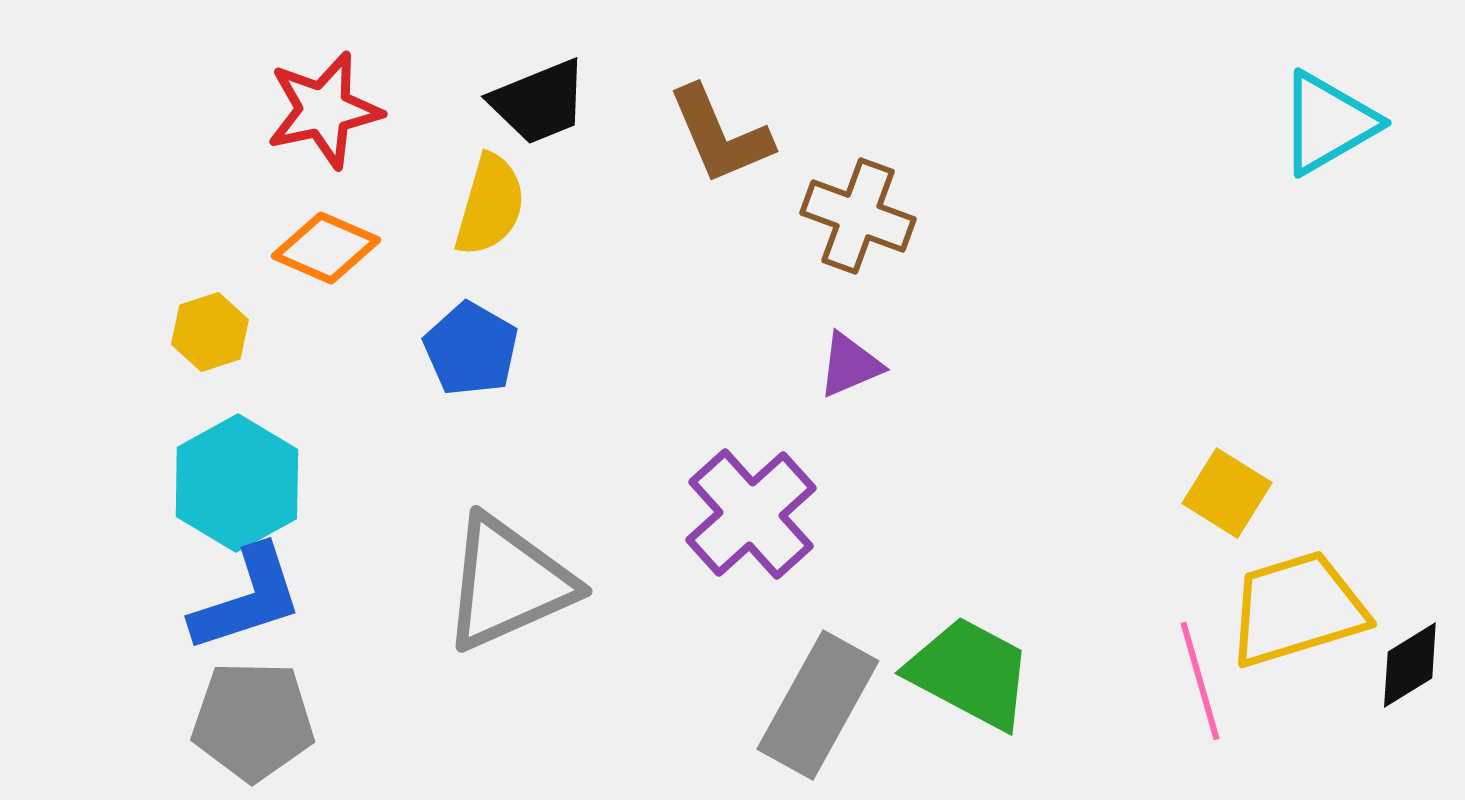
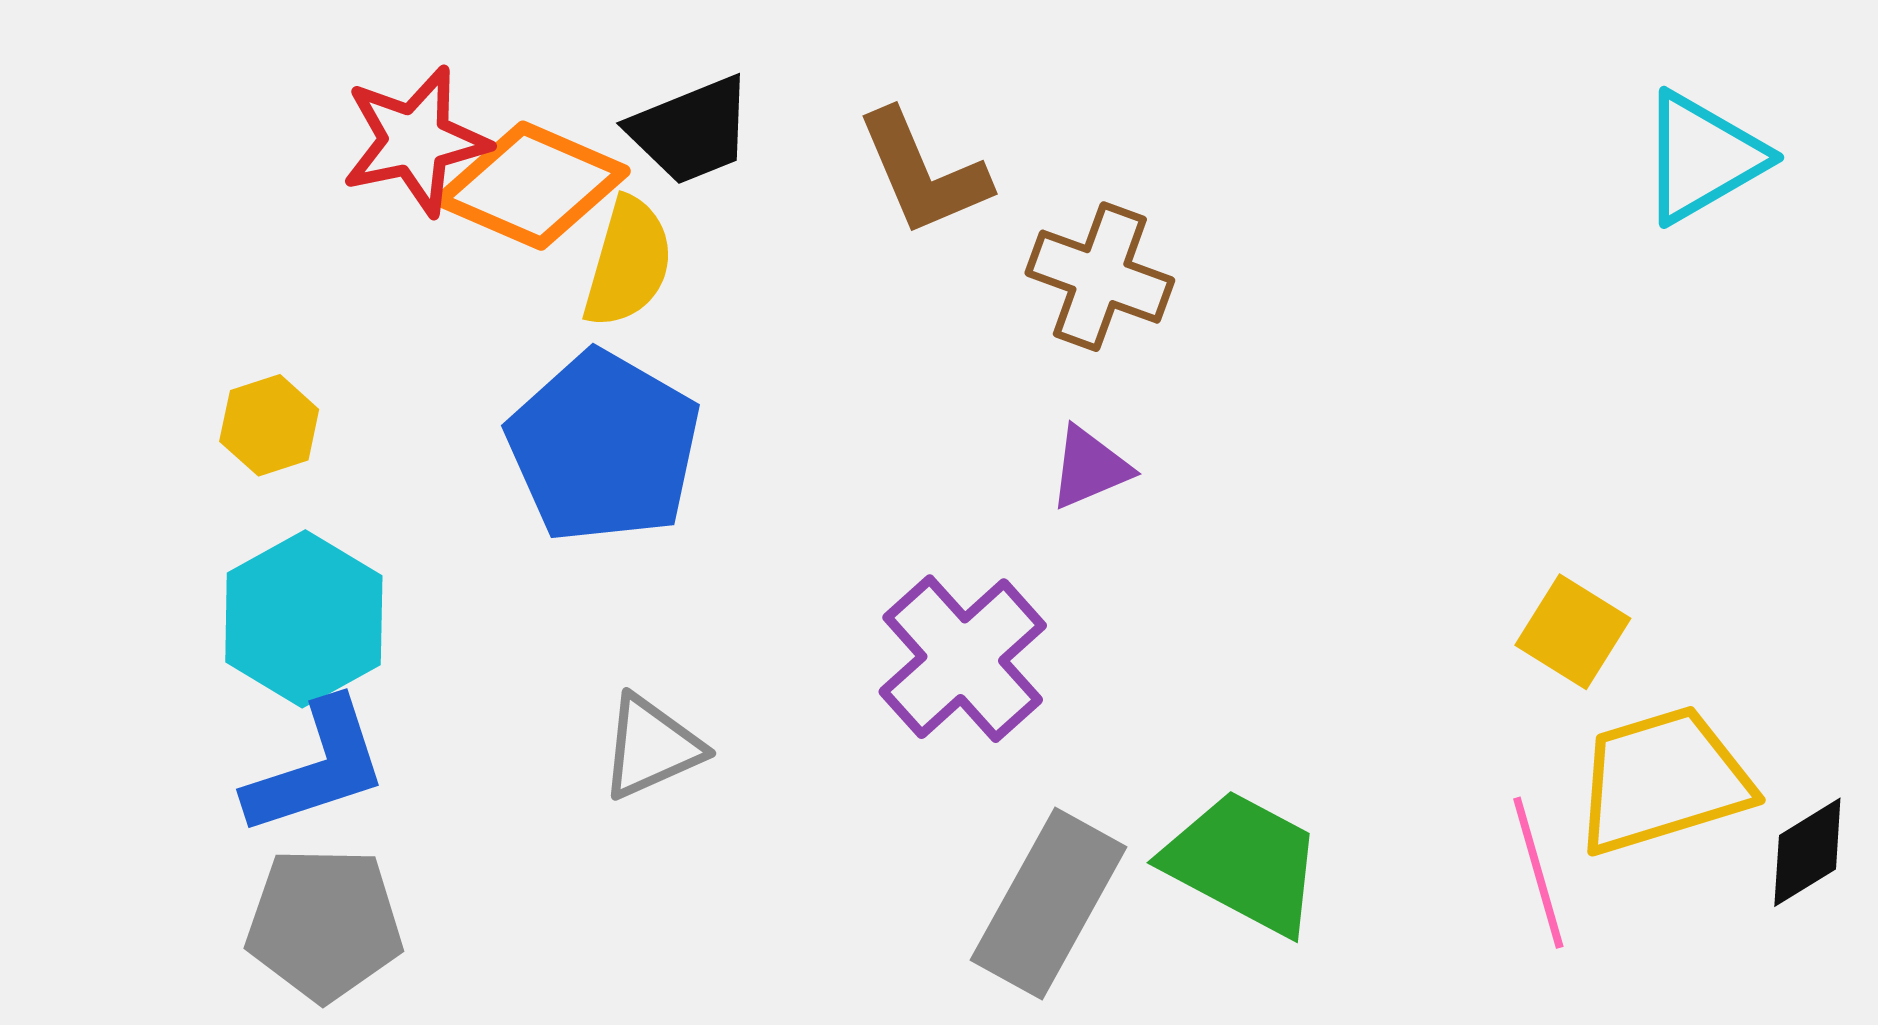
orange diamond: (326, 248) -> (532, 186), moved, size x1.4
blue pentagon: (471, 349) -> (604, 447), size x1.6
gray triangle: (508, 583) -> (651, 747), size x0.6

